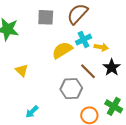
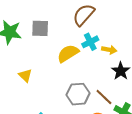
gray square: (46, 17) -> (40, 28), moved
brown line: (88, 71) -> (104, 97), moved

